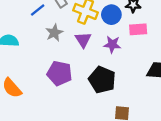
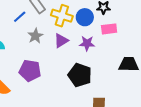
purple triangle: (83, 40) -> (61, 41), turned 35
purple pentagon: (59, 73) -> (30, 71), moved

